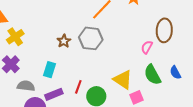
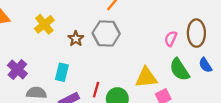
brown ellipse: (164, 30) -> (196, 33), moved
yellow cross: (15, 37) -> (44, 24), moved
yellow triangle: (123, 80) -> (146, 78), turned -35

